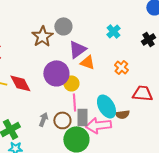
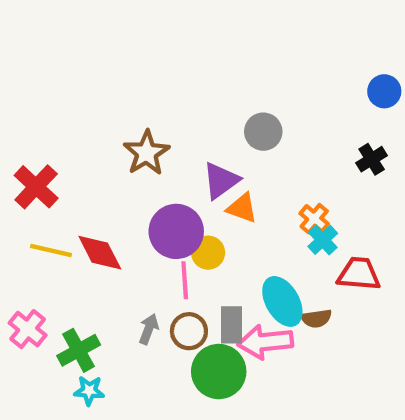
gray circle: (63, 26) -> (263, 132), moved
cyan cross: (113, 31) -> (323, 240), moved
pink line: (74, 102) -> (185, 280), moved

